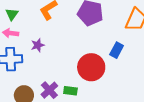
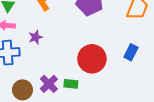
blue rectangle: (117, 50) -> (131, 52), moved

